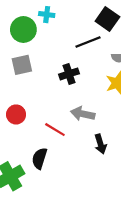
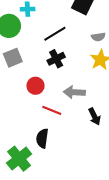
black line: (88, 42) -> (55, 34), moved
red circle: (16, 114) -> (35, 86), moved

